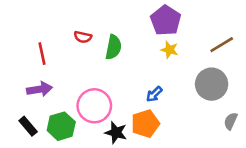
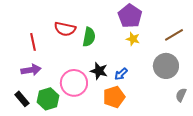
red semicircle: (83, 37) -> (65, 29), size x1.5
black star: (116, 133) -> (99, 71), moved

